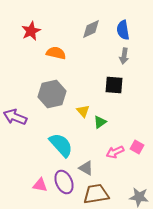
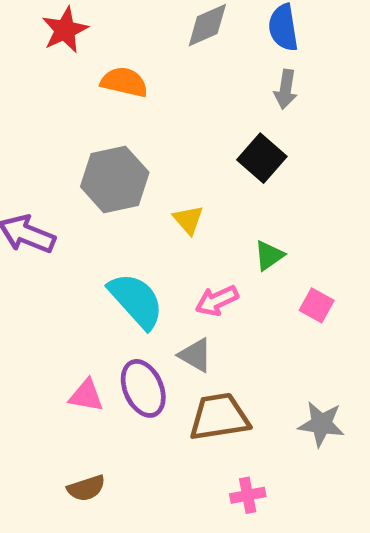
black square: (114, 85) -> (262, 158), turned 36
green triangle: (100, 122) -> (269, 255), moved
pink arrow: (115, 152) -> (217, 301), moved

